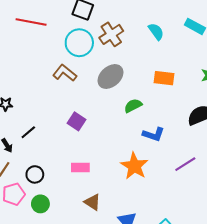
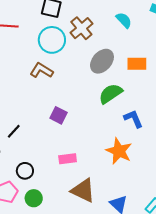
gray ellipse: (110, 77) -> (102, 61), moved
green semicircle: (133, 106) -> (111, 94), size x1.4
blue L-shape: (153, 134) -> (133, 119), turned -125
brown triangle: (92, 202) -> (83, 190), size x1.5

